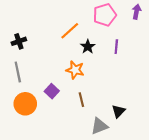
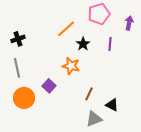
purple arrow: (136, 12) -> (129, 23), moved
brown line: (81, 100) -> (89, 94), moved, turned 40
black triangle: (118, 111) -> (112, 105), turned -48

